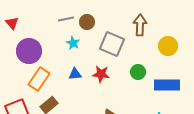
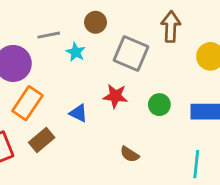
gray line: (66, 19) -> (49, 35), moved
green circle: (138, 72) -> (159, 105), moved
blue triangle: (75, 74) -> (78, 113), moved, turned 32

